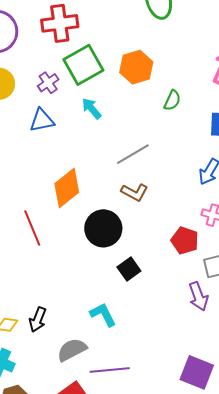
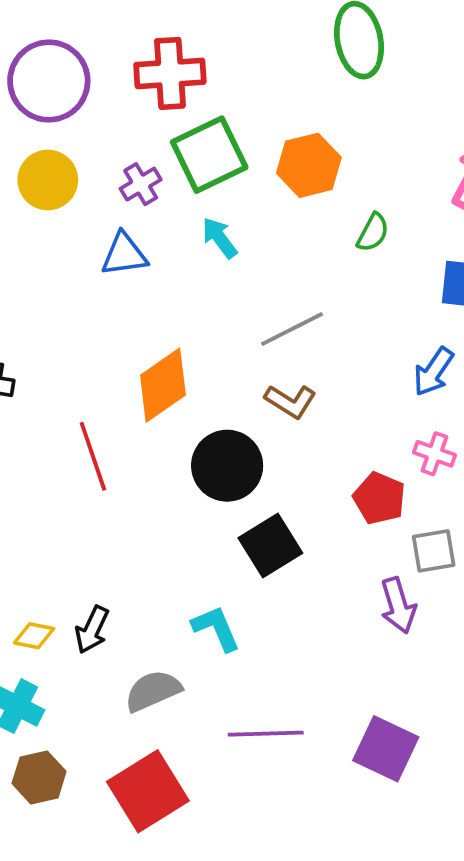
black square: (129, 269) -> (270, 546), size x1.4
purple line: (110, 370) -> (266, 734), moved

